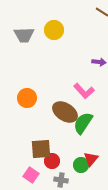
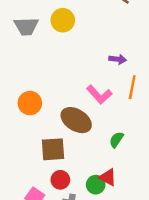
green semicircle: (83, 123) -> (116, 140), moved, size x0.6
brown square: (41, 149) -> (53, 149), moved
red triangle: (91, 159) -> (108, 177), turned -42

